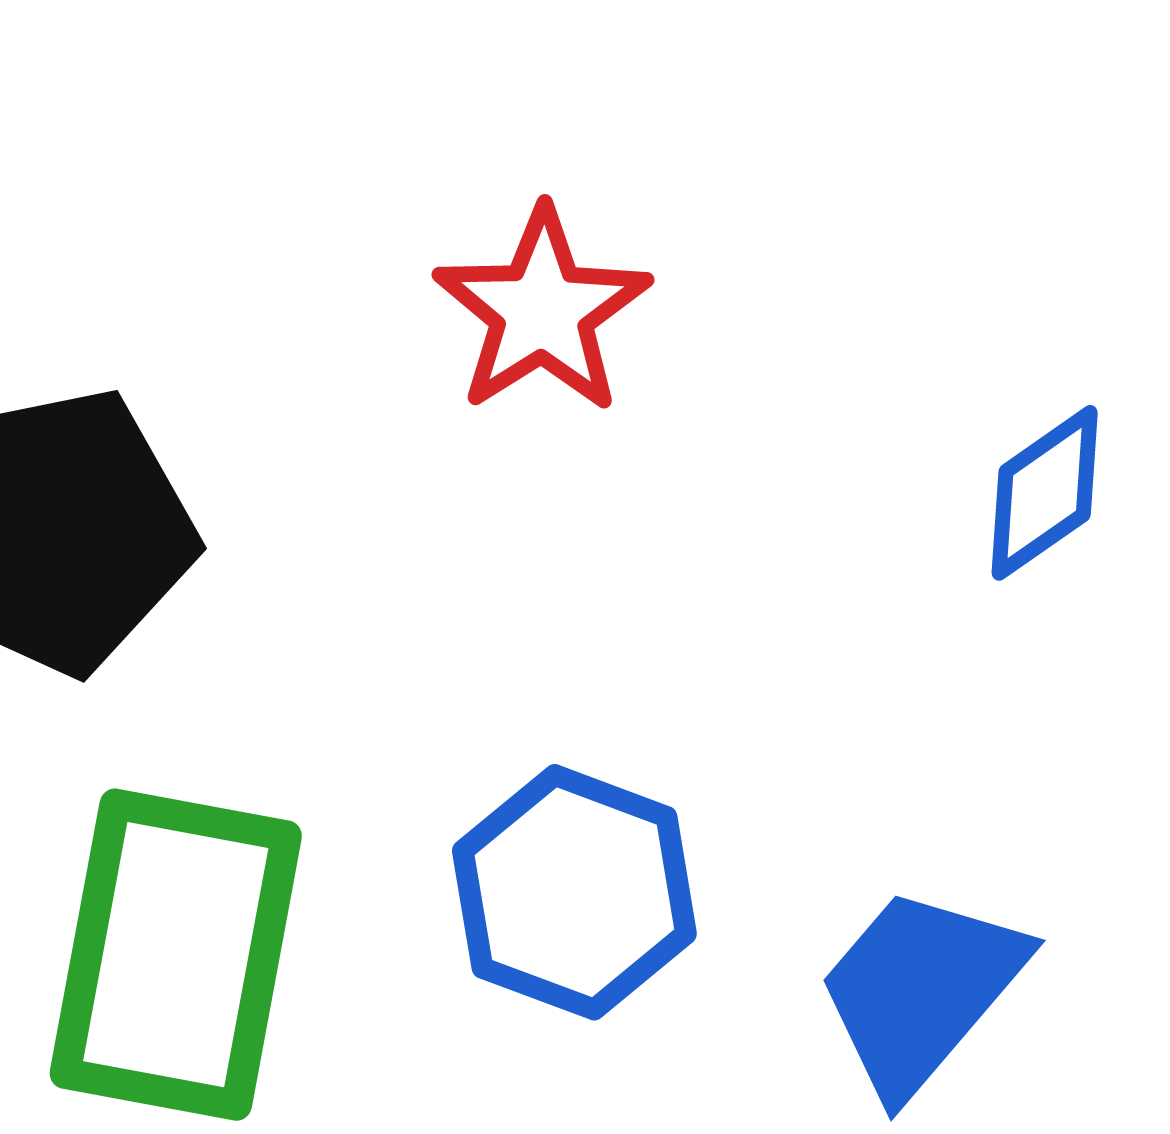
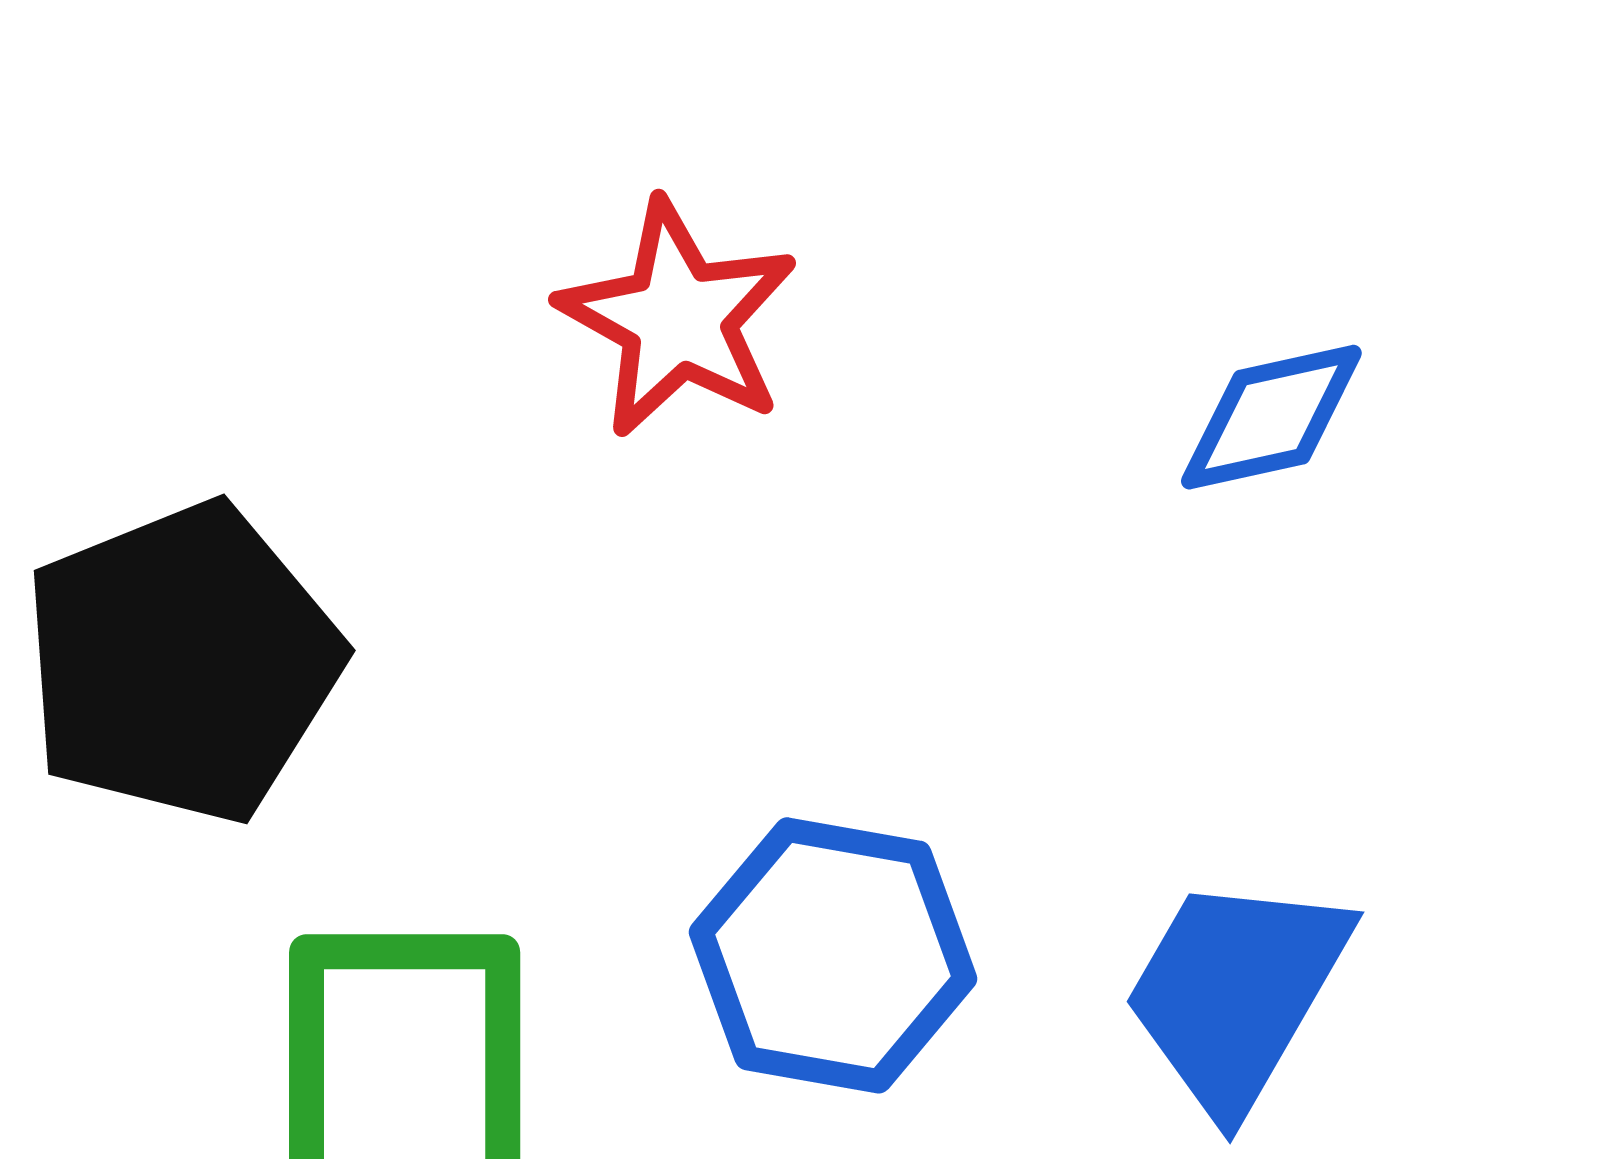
blue diamond: (1045, 493) -> (1271, 417), turned 33

